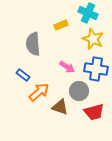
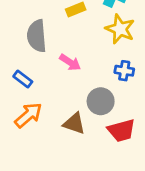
pink arrow: (67, 67) -> (70, 62), moved
blue cross: (96, 69) -> (124, 71), size x0.6
orange arrow: (39, 92) -> (28, 115), moved

